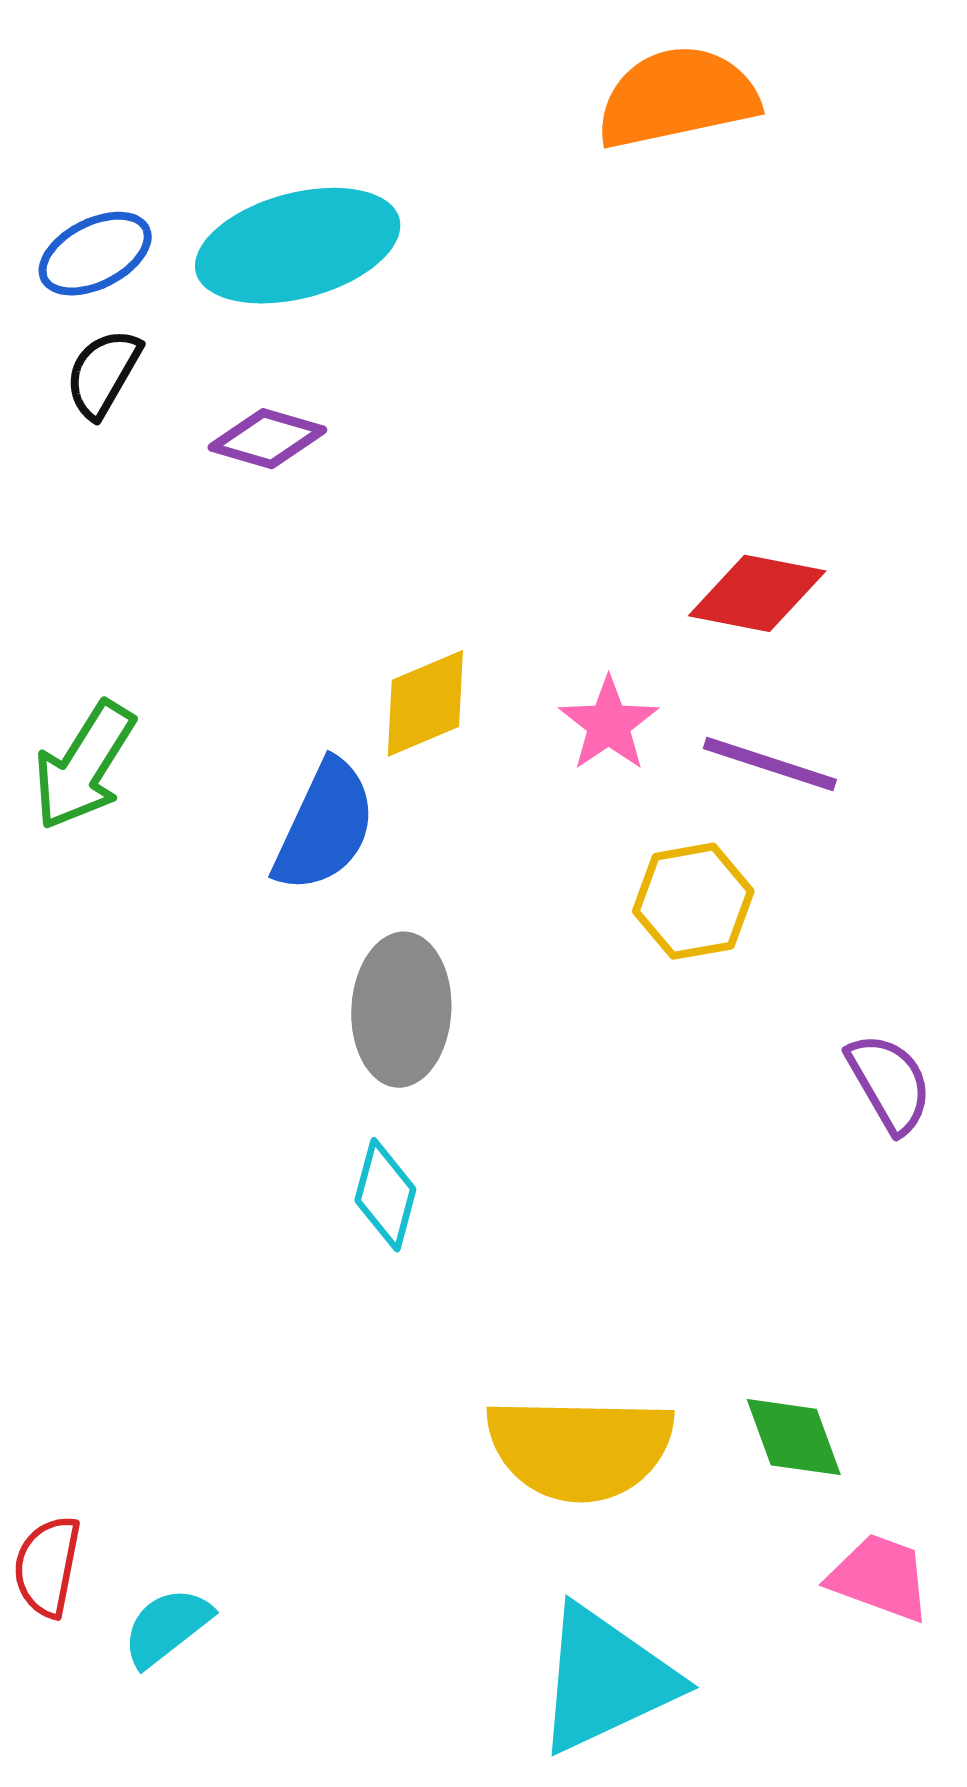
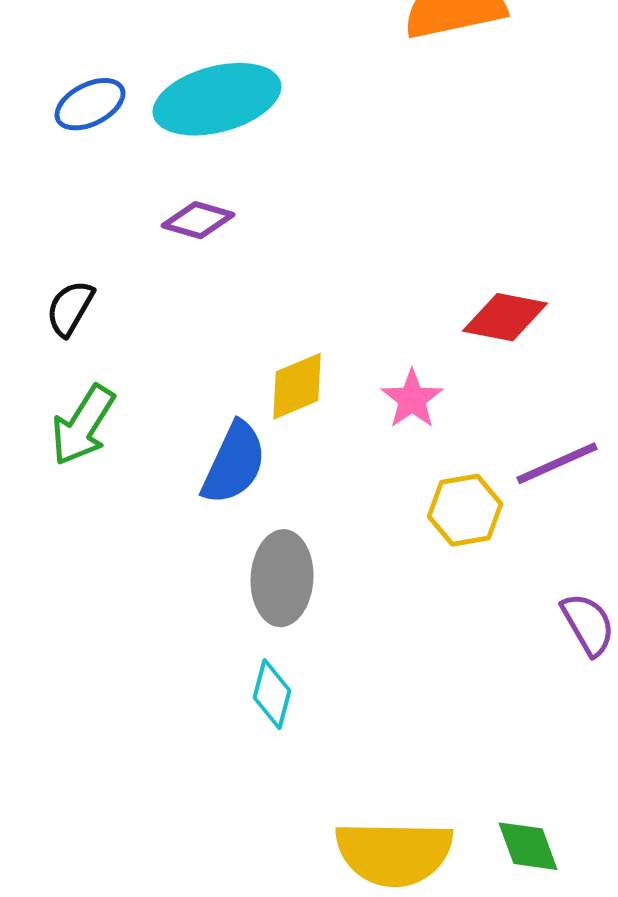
black semicircle: (103, 373) -> (70, 308), moved
purple line: (770, 764) -> (557, 463), moved, turned -42

